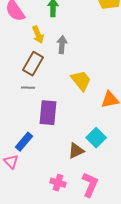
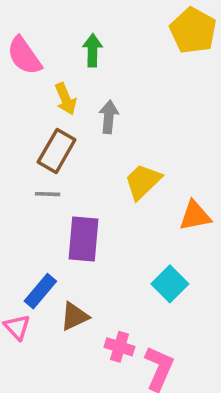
yellow trapezoid: (81, 81) -> (143, 182), turned -95
brown triangle: (76, 151) -> (75, 316), moved
pink cross: (58, 183) -> (119, 347), moved

